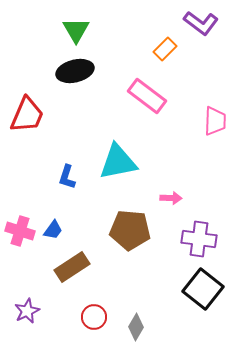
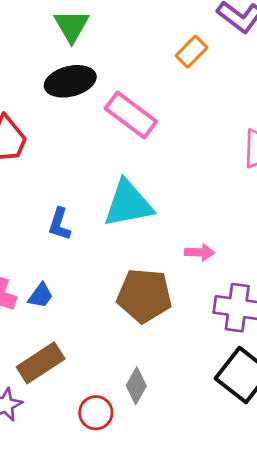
pink rectangle: (147, 96) -> (131, 115), moved
brown rectangle: (72, 267) -> (41, 363), moved
gray diamond: (136, 327) -> (136, 386), moved

